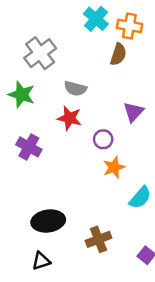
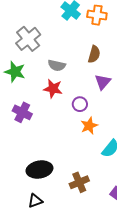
brown semicircle: (118, 54) -> (94, 54), moved

